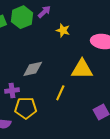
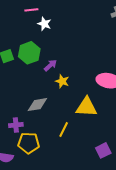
purple arrow: (44, 12) -> (50, 65), moved
yellow star: (63, 30) -> (62, 81), moved

